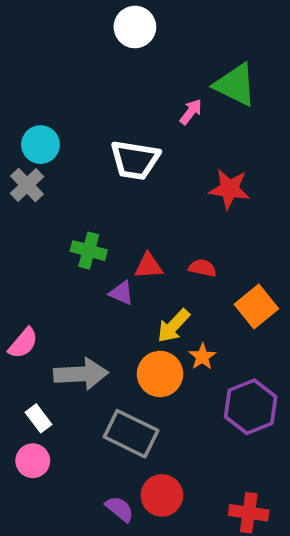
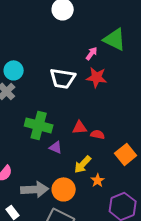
red star: (229, 189) -> (97, 77), moved
green cross: (89, 251) -> (39, 125), size x1.5
red triangle: (148, 266) -> (80, 127), moved
orange circle: (160, 374) -> (64, 189), moved

